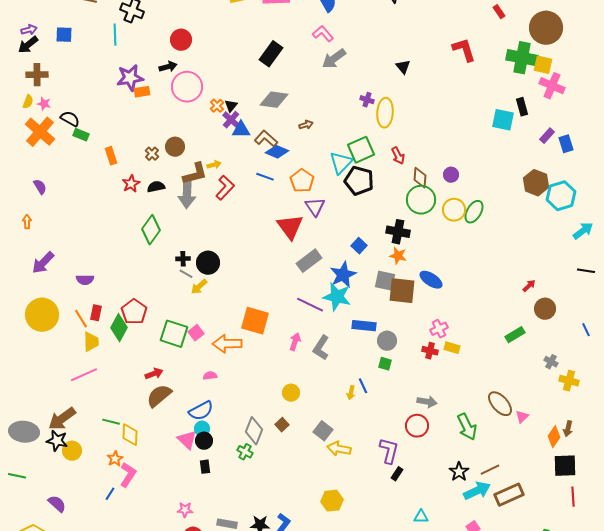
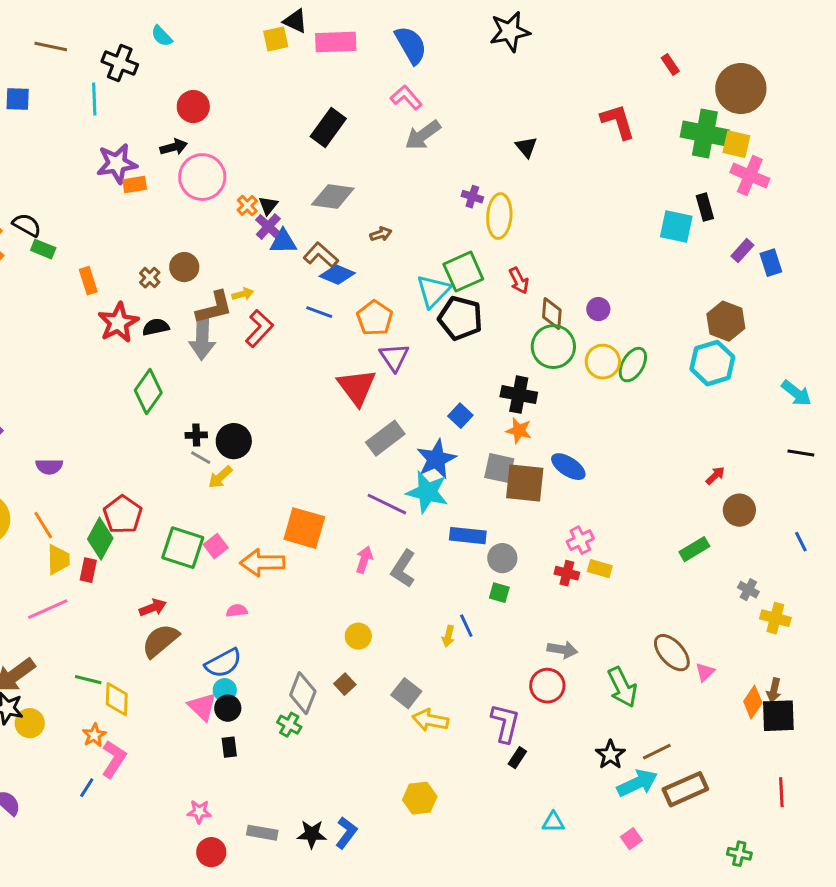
red star: (131, 184) -> (118, 323), size x1.5
cyan hexagon: (561, 196) -> (712, 363), moved
cyan arrow: (583, 231) -> (796, 393), turned 75
red rectangle: (96, 313) -> (88, 570), moved
black square: (565, 466) -> (778, 716), moved

